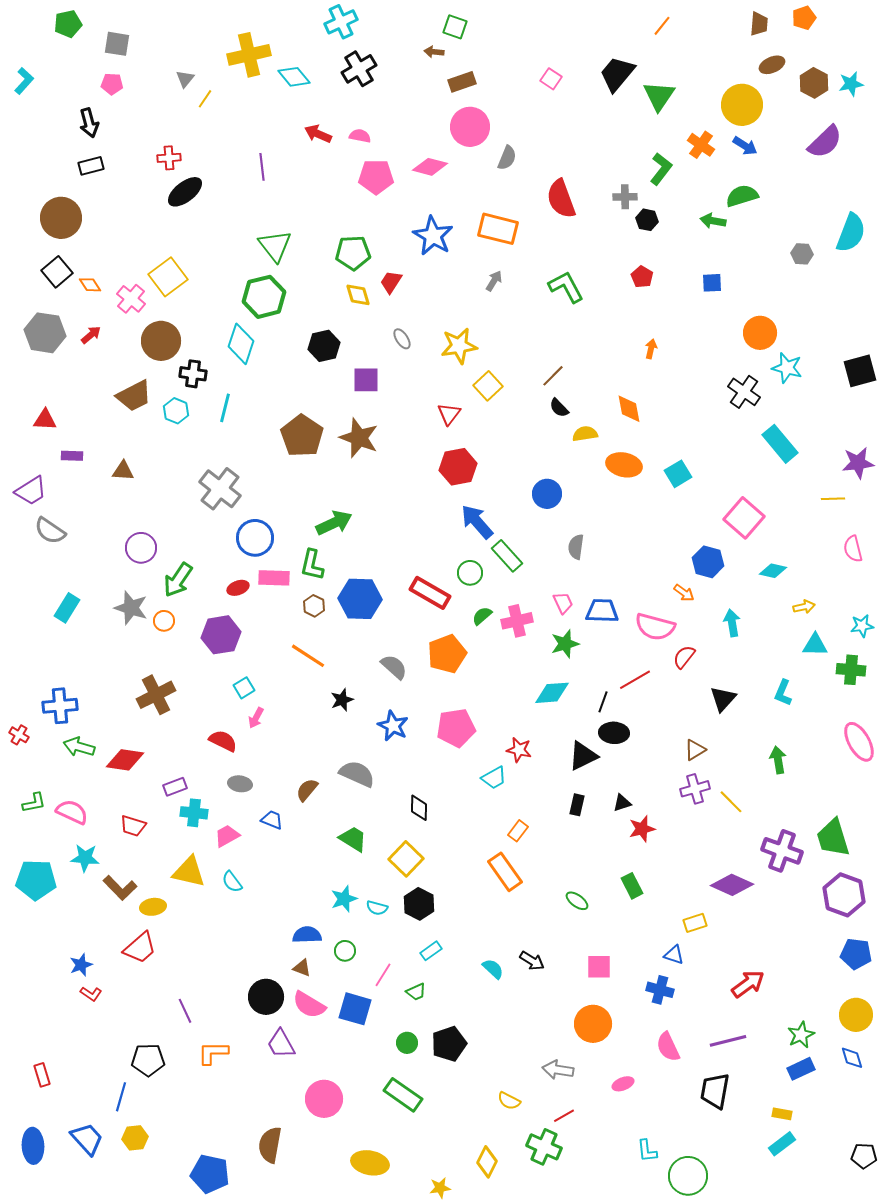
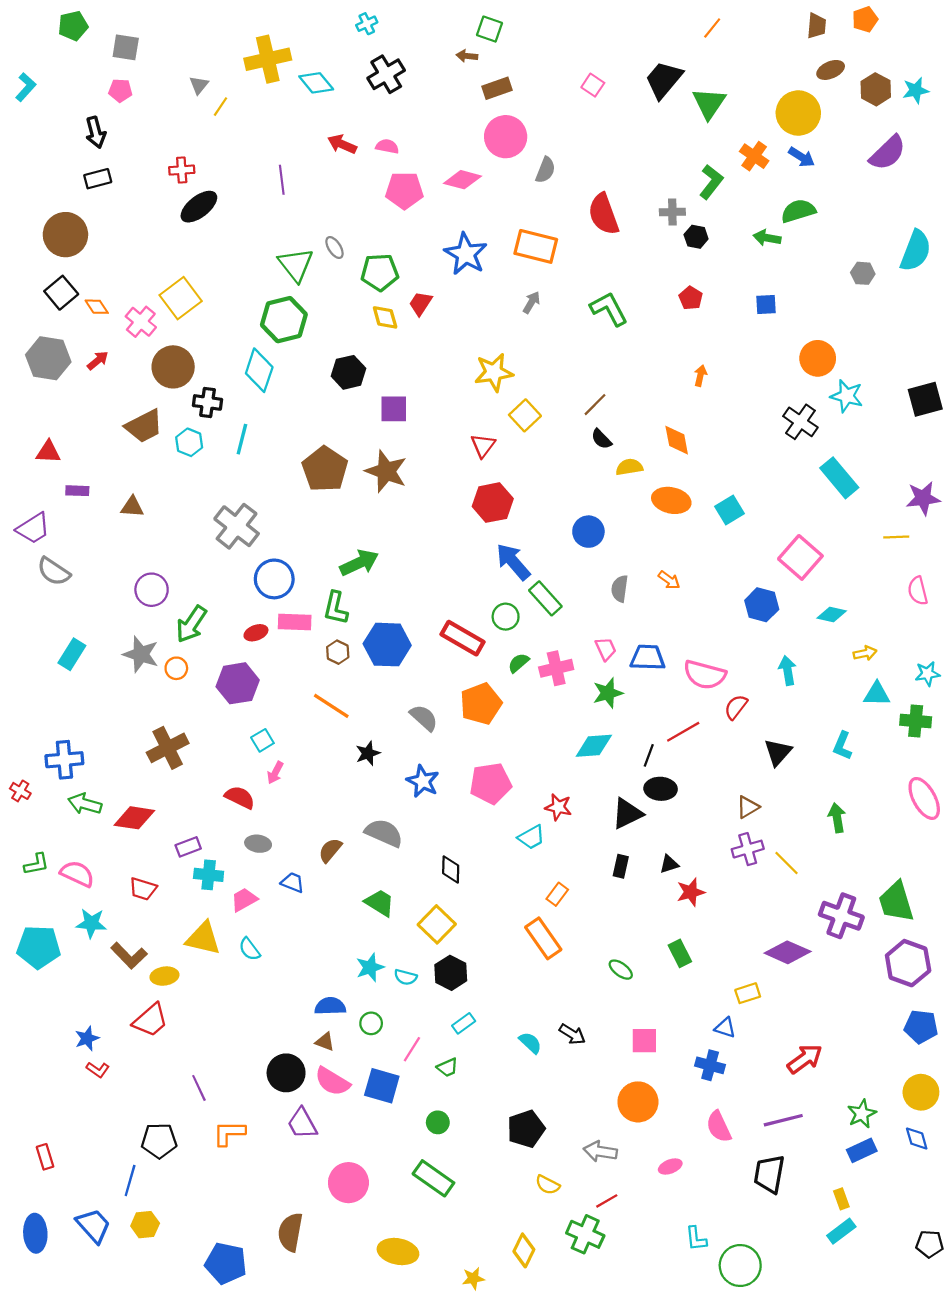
cyan cross: (341, 22) -> (367, 24), size x0.6
gray ellipse: (402, 339) -> (334, 248), moved
orange arrow: (684, 593) -> (669, 580), moved
black pentagon: (449, 1044) -> (526, 1129), moved
yellow rectangle: (782, 1114) -> (841, 1199), turned 60

